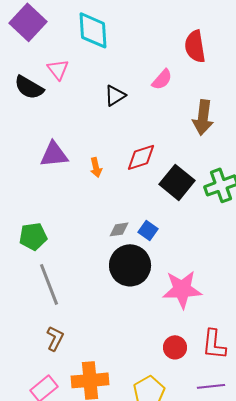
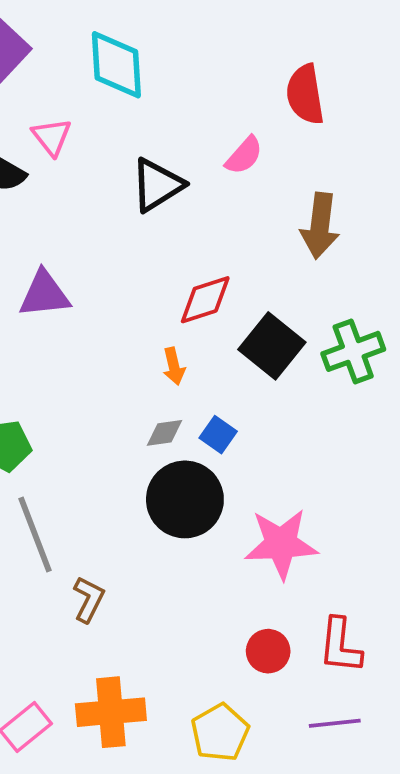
black triangle: (115, 95) -> (157, 185), size x1.4
orange arrow: (96, 167) -> (174, 366), moved
brown L-shape: (55, 338) -> (89, 599), moved

